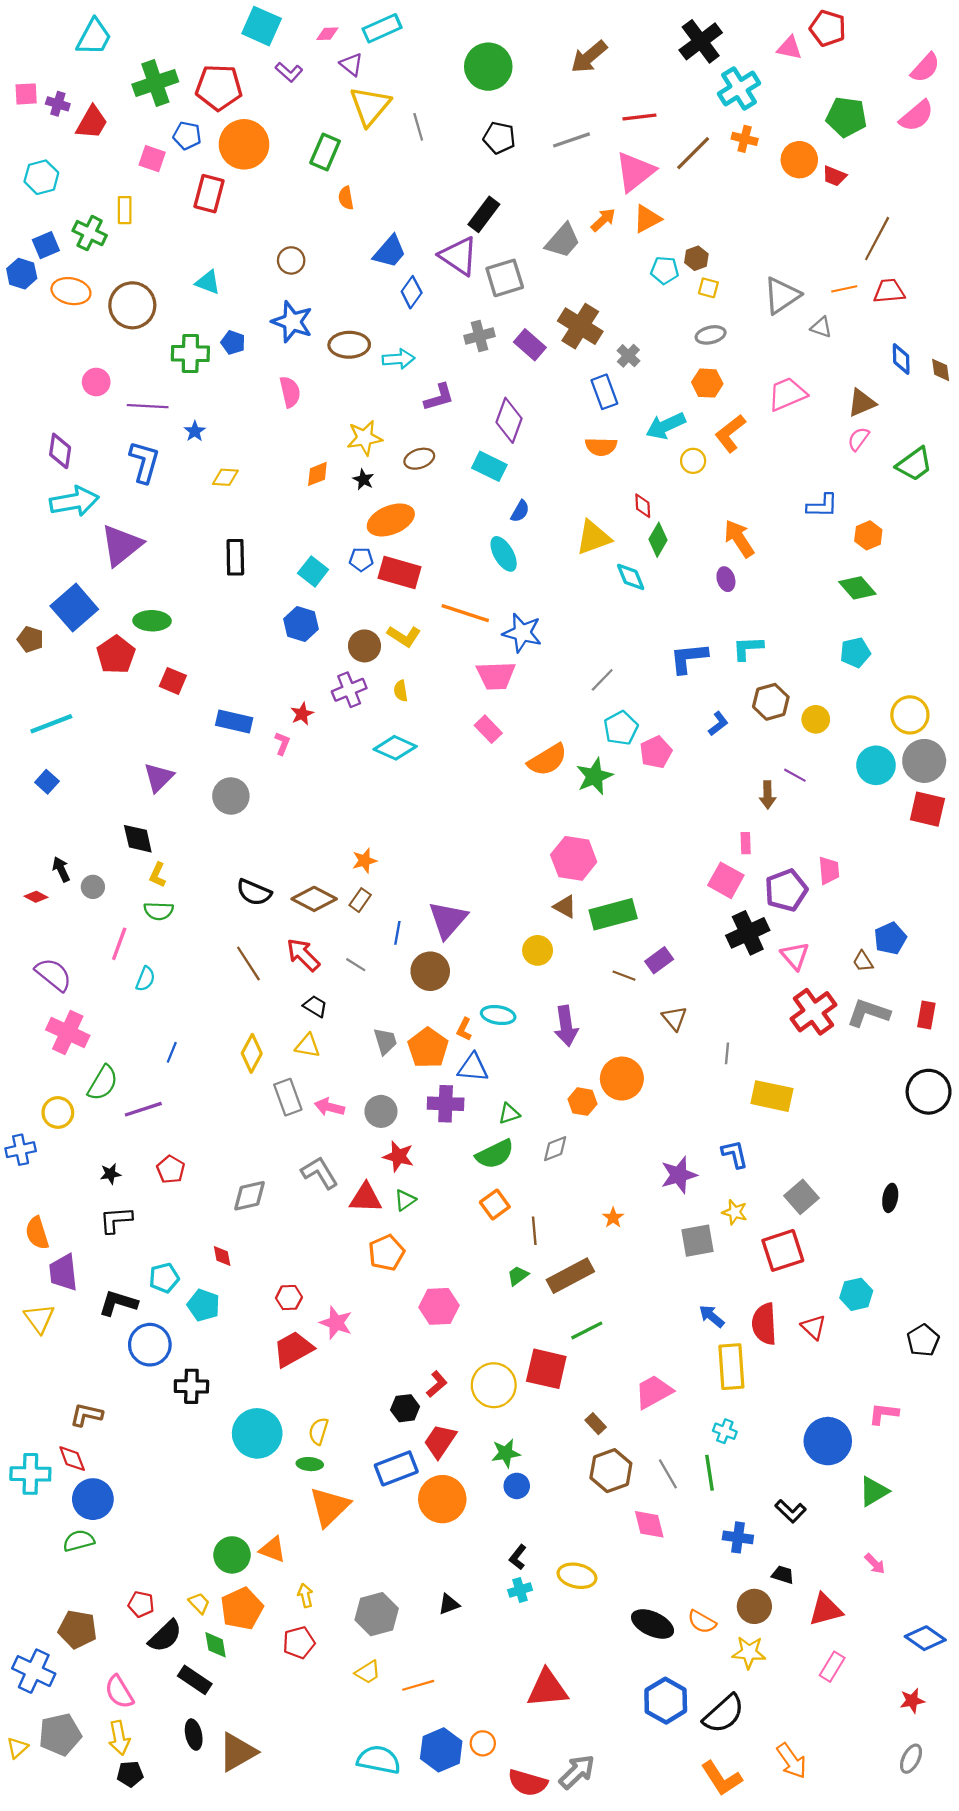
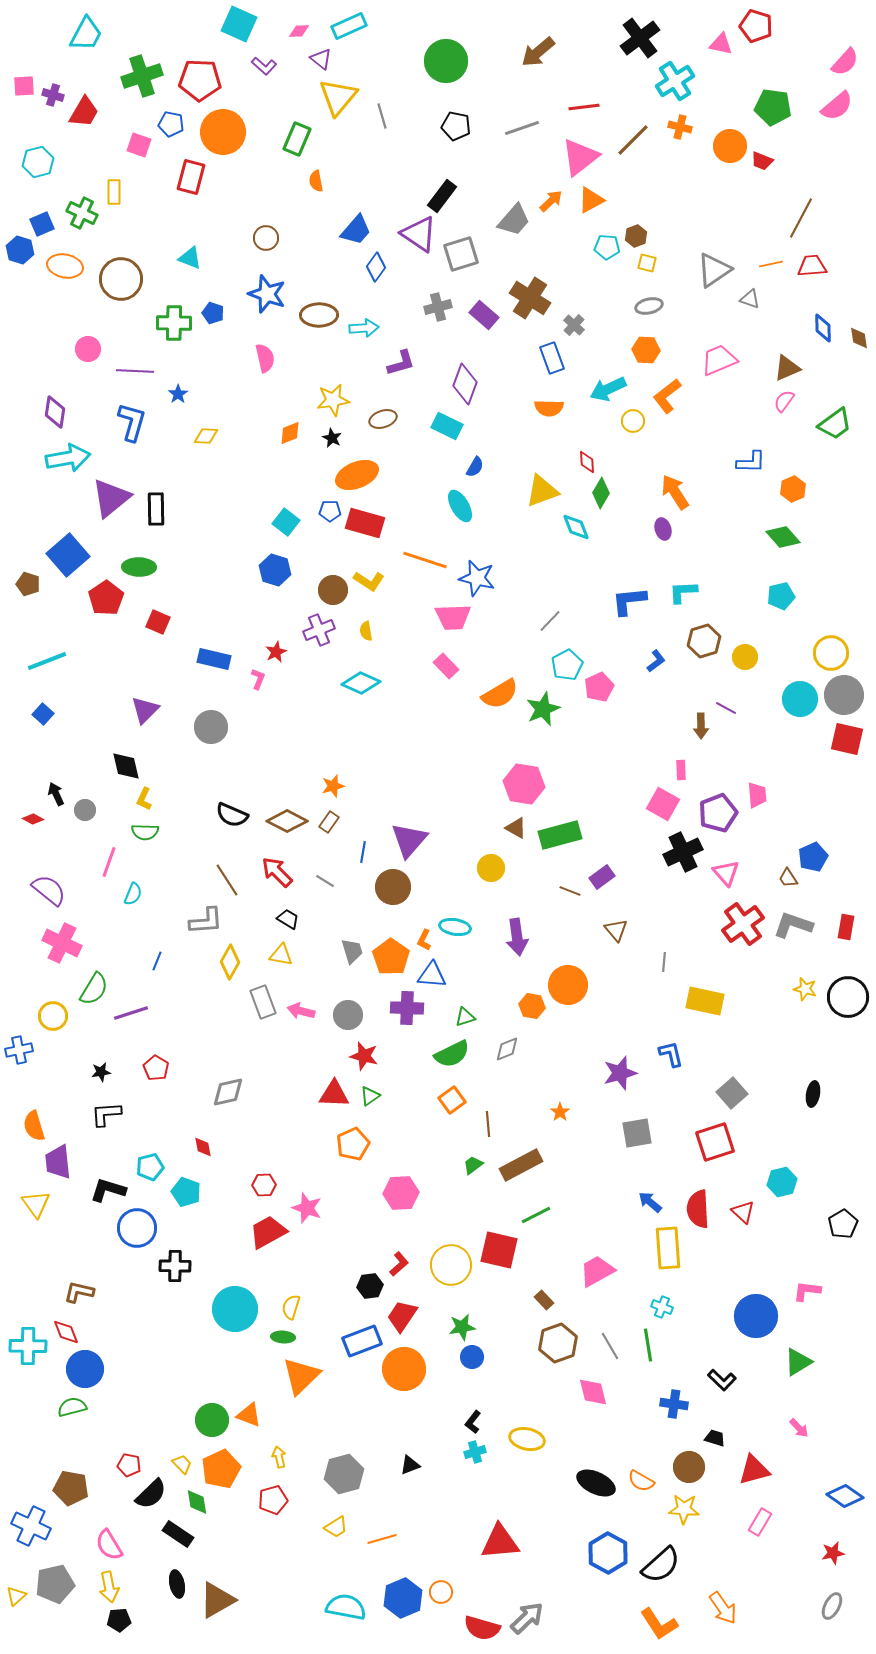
black rectangle: (235, 557) -> (156, 509), moved
gray L-shape: (320, 1173) -> (206, 921), moved, turned 117
yellow star: (735, 1212) -> (805, 989), moved

